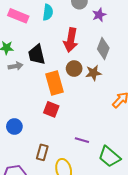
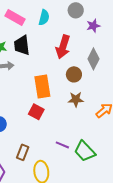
black trapezoid: (37, 55) -> (22, 45), moved
brown circle: (74, 69) -> (74, 74), moved
brown star: (93, 73) -> (76, 99), moved
green trapezoid: (109, 157) -> (85, 151), moved

